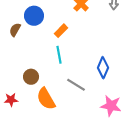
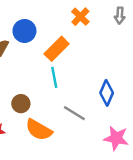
orange rectangle: (61, 31) -> (57, 49), size x1.5
orange semicircle: (46, 99) -> (39, 130), turned -30

